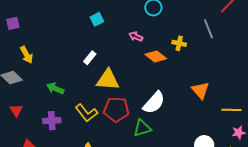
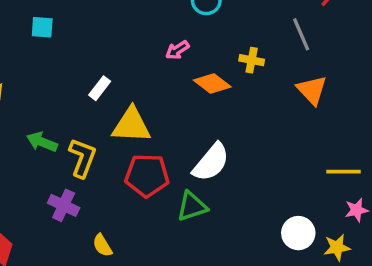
cyan square: (97, 19) -> (42, 27), moved, turned 32
pink arrow: (136, 36) -> (177, 50), turned -56
orange triangle: (200, 90) -> (312, 90), moved
yellow L-shape: (86, 113) -> (82, 158), moved, turned -120
purple cross: (52, 121) -> (64, 205), moved, turned 30

